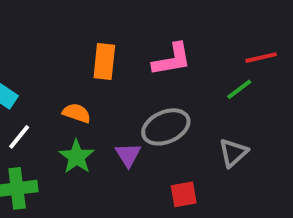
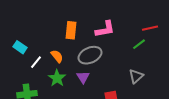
orange semicircle: (77, 113) -> (57, 56), turned 32
gray ellipse: (166, 127) -> (90, 55), moved
white line: (19, 137) -> (36, 62), moved

